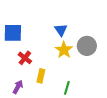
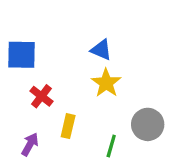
blue triangle: (61, 30) -> (101, 50), turned -32
gray circle: (87, 46) -> (148, 124), moved

